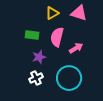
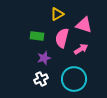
pink triangle: (79, 13) -> (84, 25), moved

